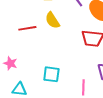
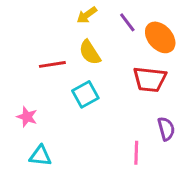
cyan square: (51, 74) -> (85, 94), moved, turned -36

